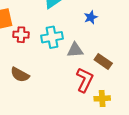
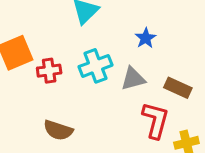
blue star: (91, 17) -> (146, 38), moved

